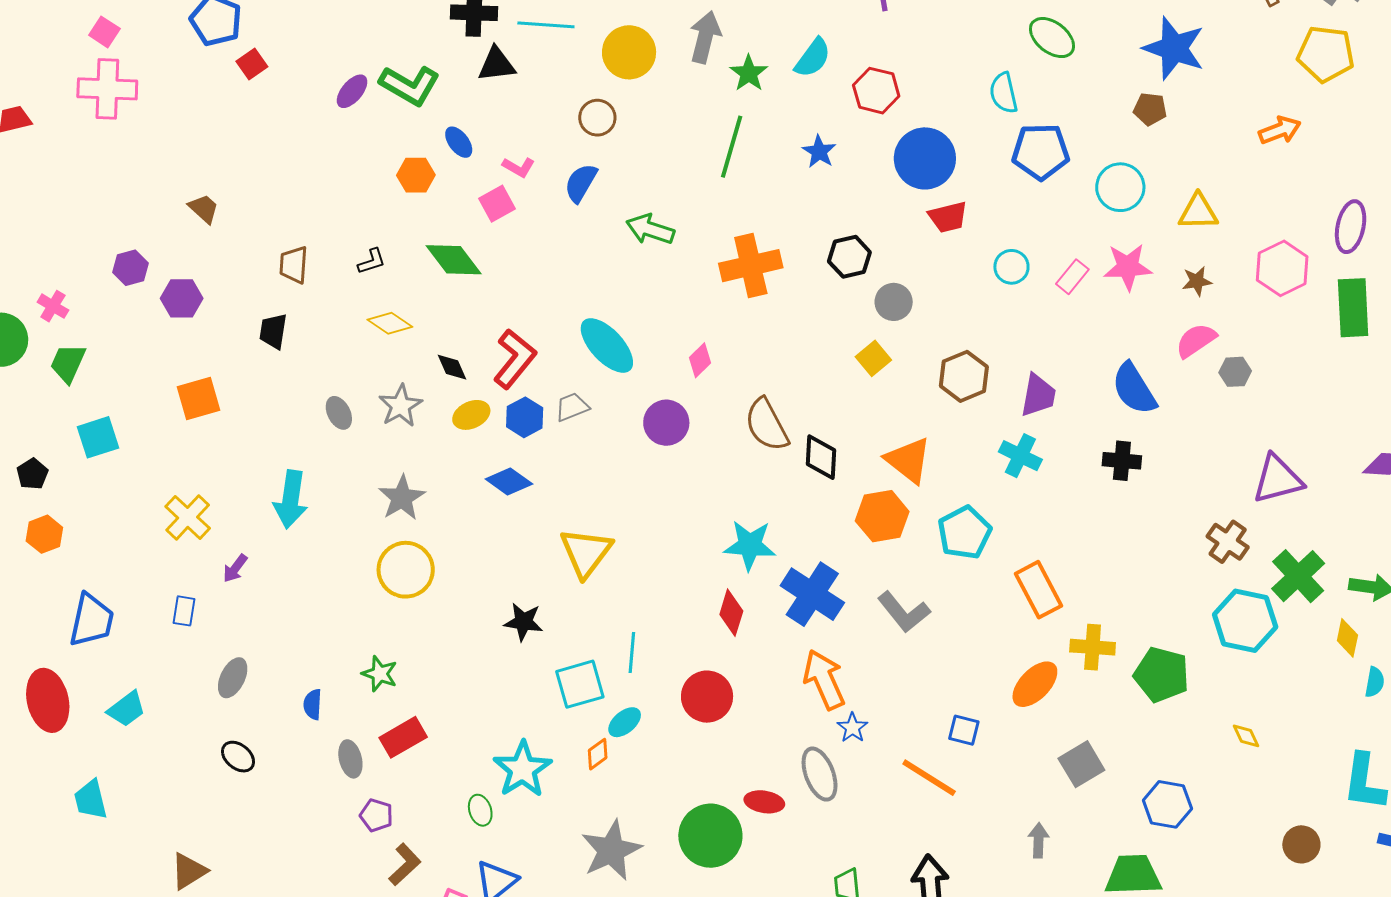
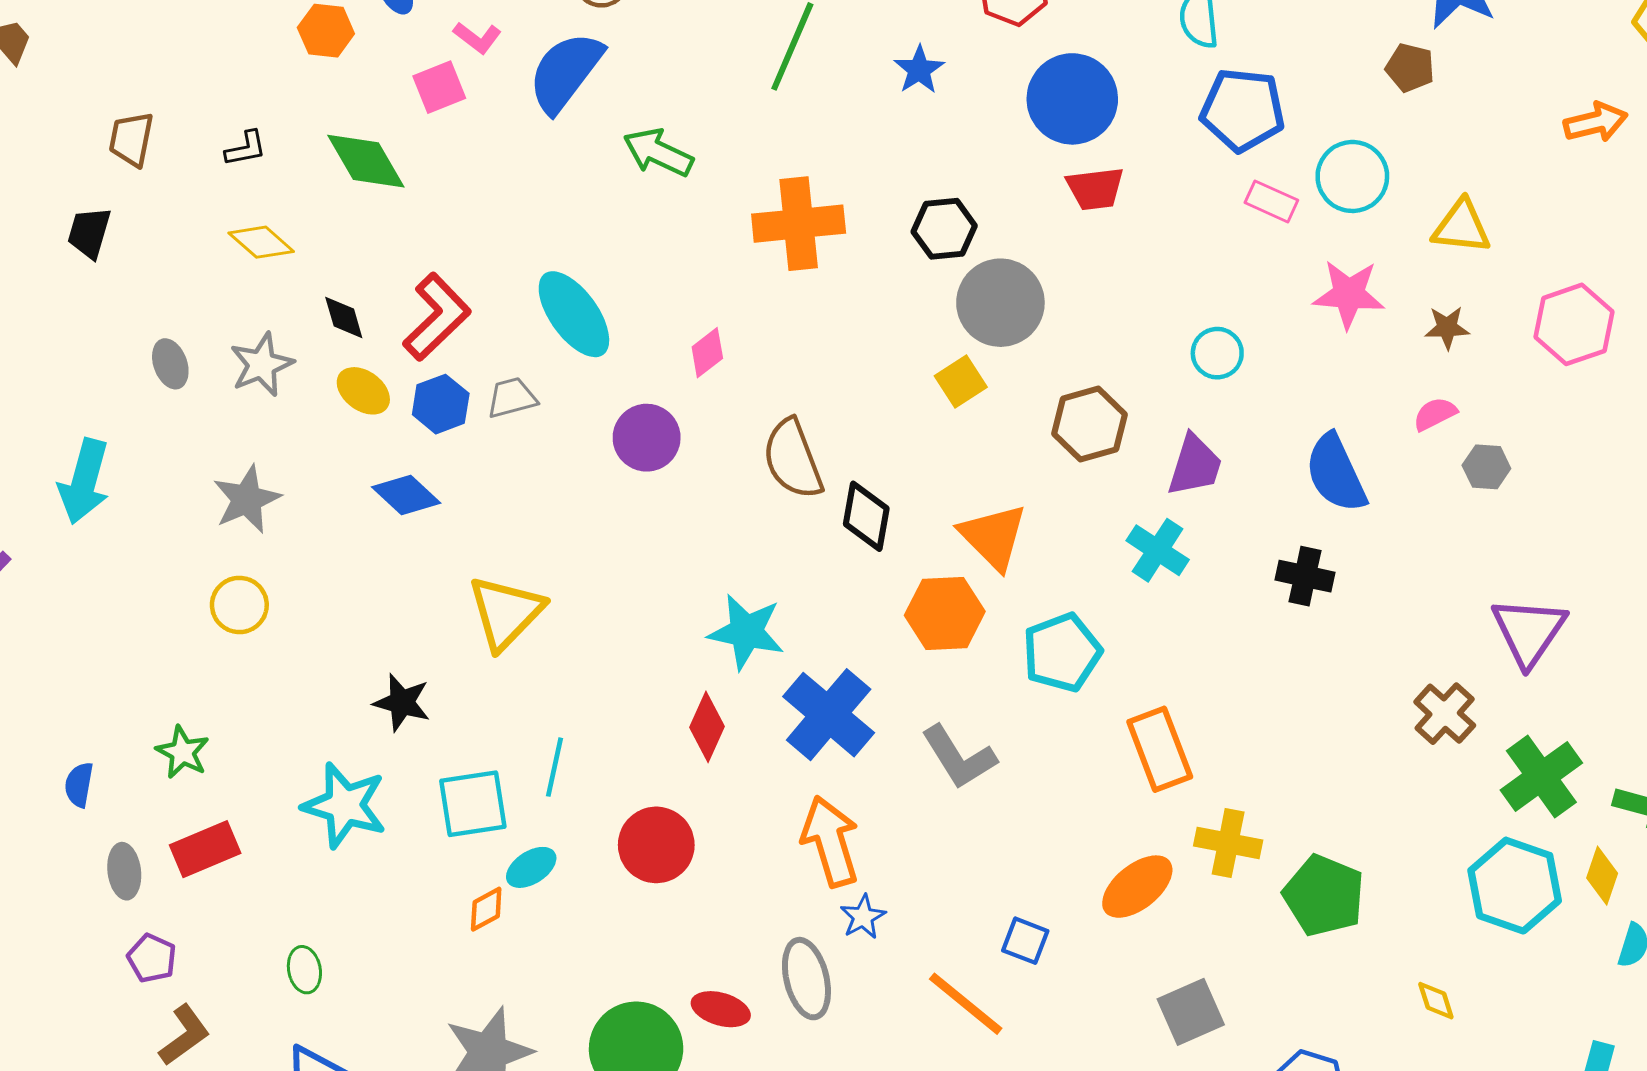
blue semicircle: (581, 183) -> (565, 72), size x1.5
cyan circle: (1011, 267) -> (1217, 353), moved
pink rectangle: (1072, 277) -> (1271, 201), moved, turned 68
gray circle: (894, 302) -> (1000, 303), size x1.6
pink semicircle: (1196, 340) -> (1435, 414), size x0.7
yellow ellipse: (471, 415) -> (363, 391), turned 54
purple triangle: (1278, 479) -> (1529, 631), turned -48
yellow circle: (406, 570) -> (239, 605), size x0.7
cyan hexagon: (1245, 621) -> (1515, 886), moved
cyan star: (523, 769) -> (345, 805), moved, turned -30

